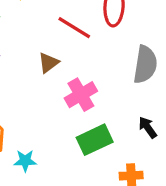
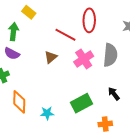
pink cross: (81, 95) -> (84, 59), moved
cyan star: (25, 161) -> (47, 113), moved

